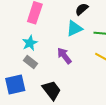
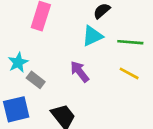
cyan star: (30, 43) -> (18, 62), moved

